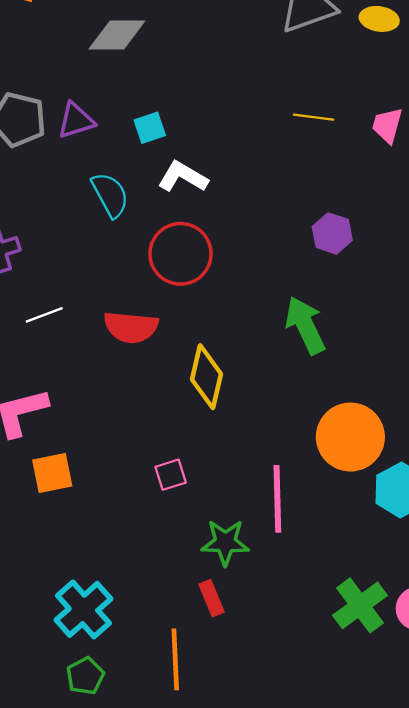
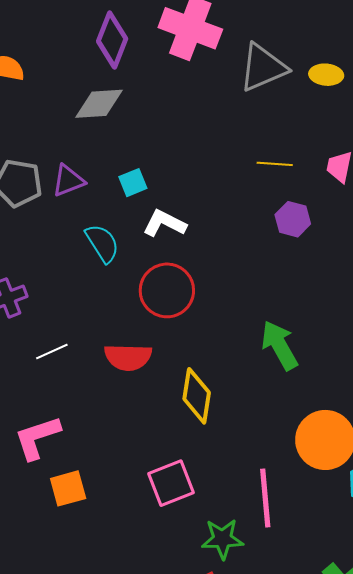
purple hexagon: (332, 233) -> (293, 219), moved
pink square: (171, 475) -> (171, 483), size x1.6

